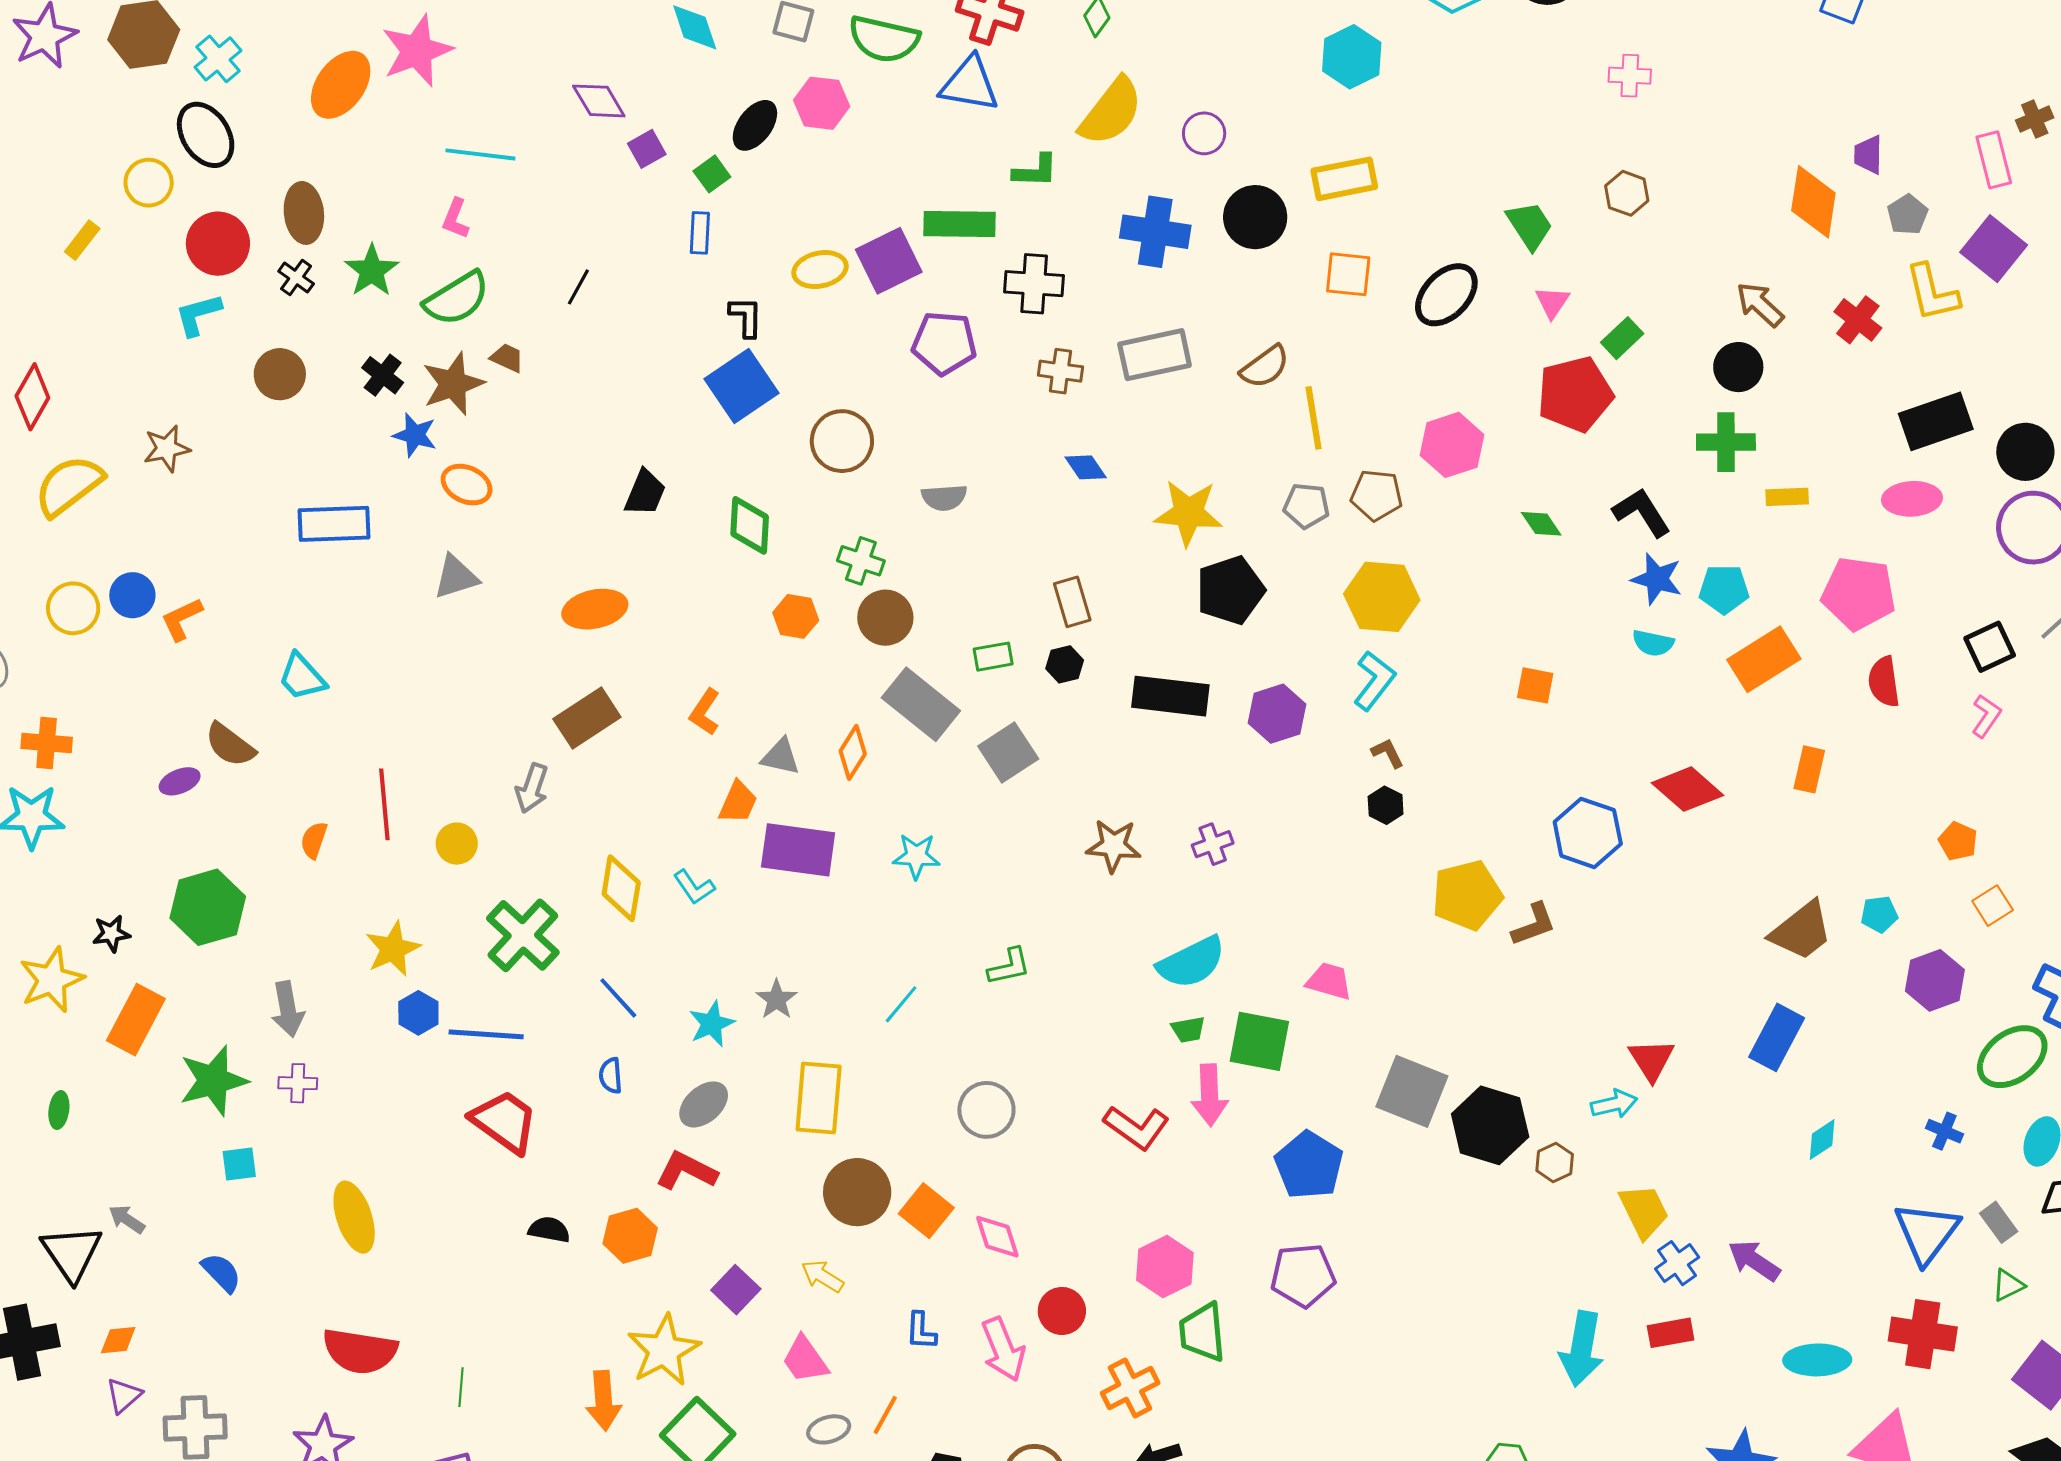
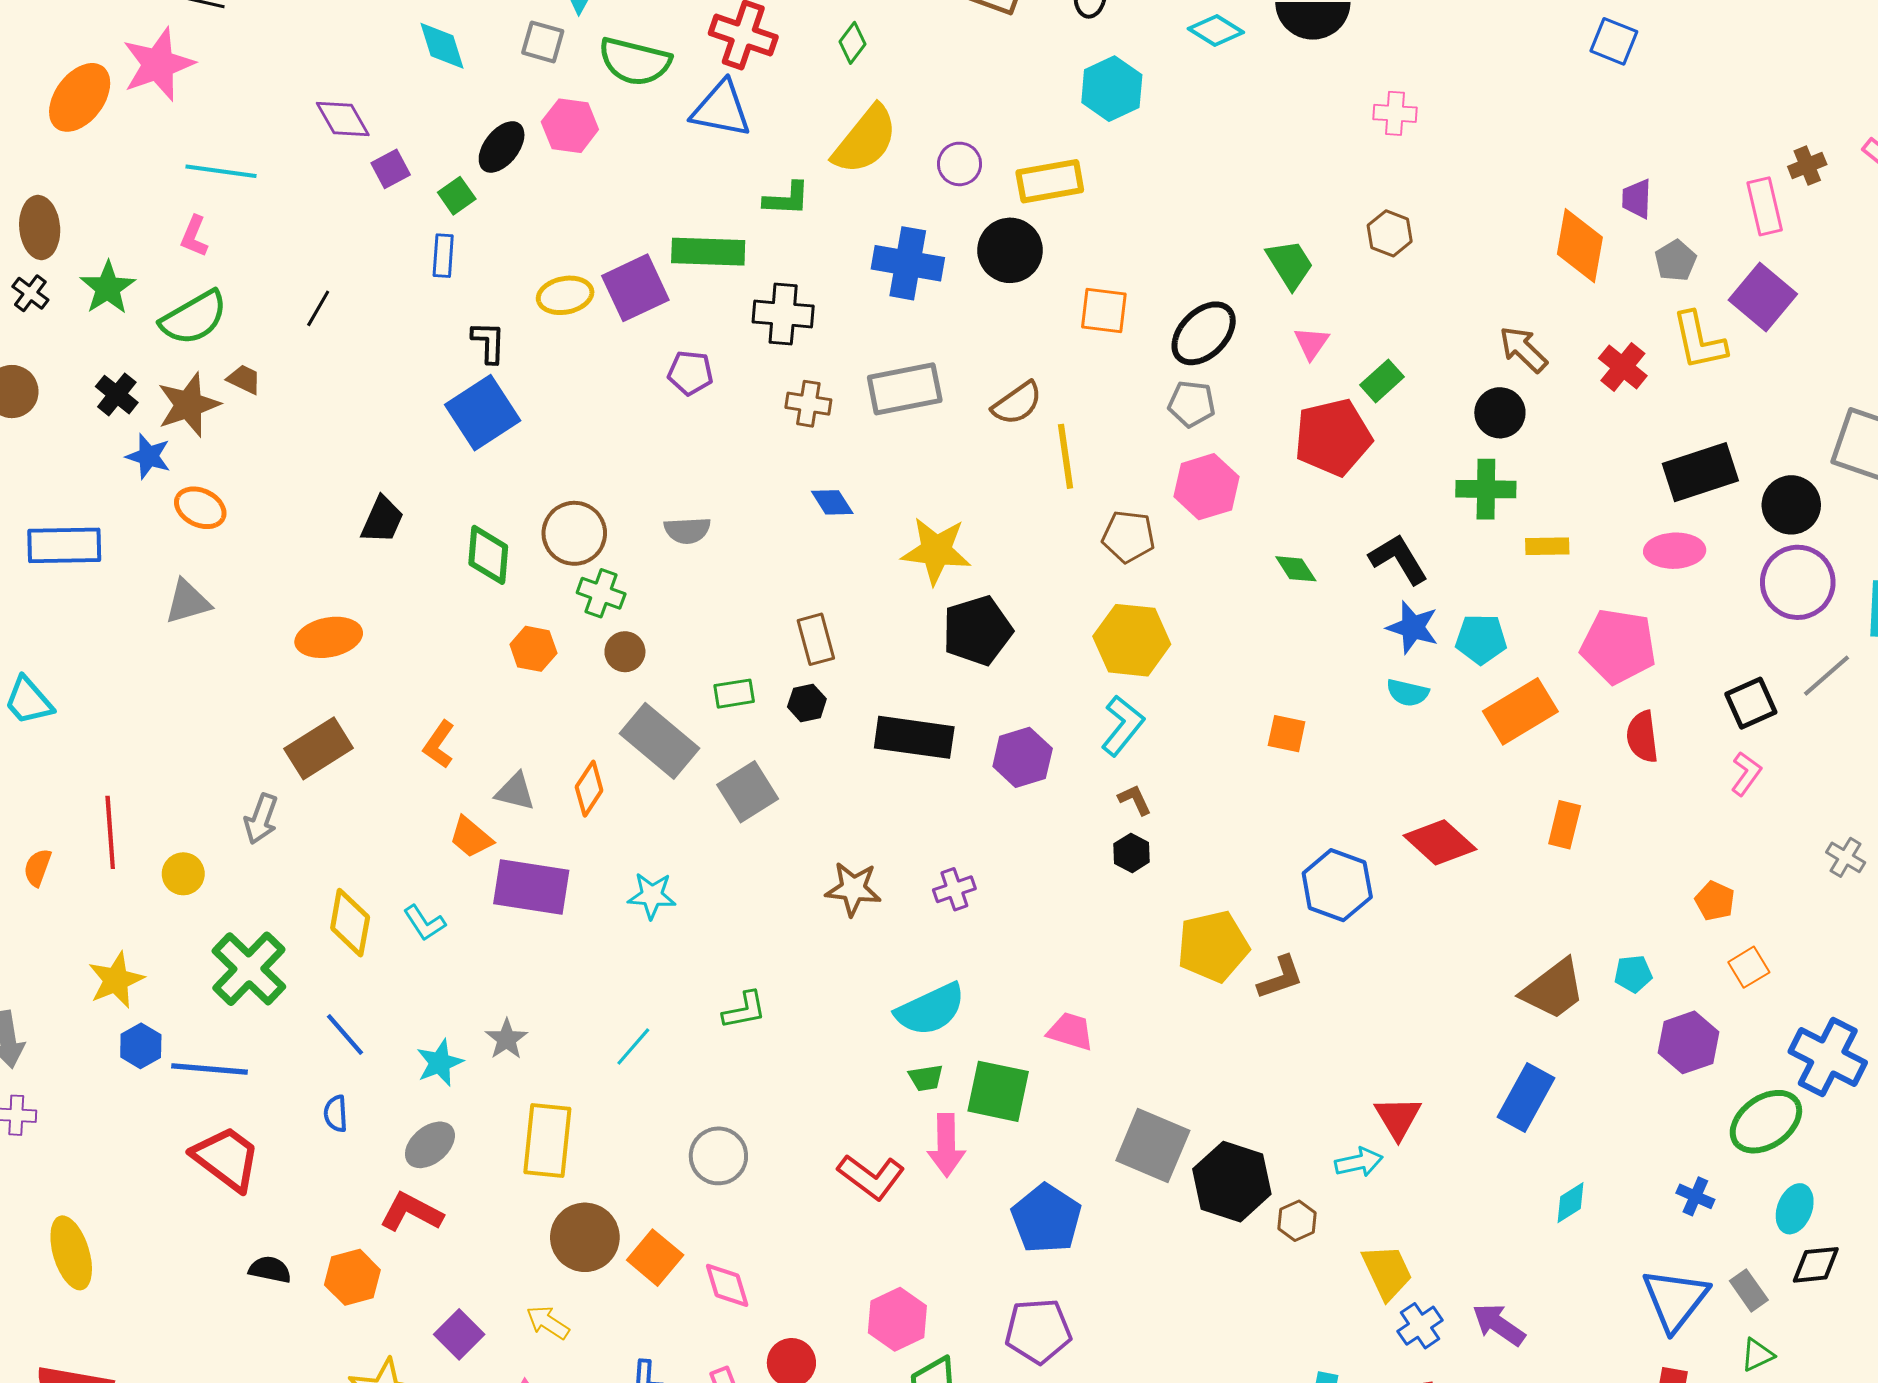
yellow rectangle: (1344, 179) -> (1050, 181), moved
purple pentagon: (944, 343) -> (690, 373), size x0.7
brown circle: (842, 441) -> (574, 533), moved
gray pentagon: (1306, 506) -> (1192, 404), moved
brown circle: (885, 618) -> (625, 652), size x0.7
orange trapezoid: (738, 802) -> (471, 837), turned 105

